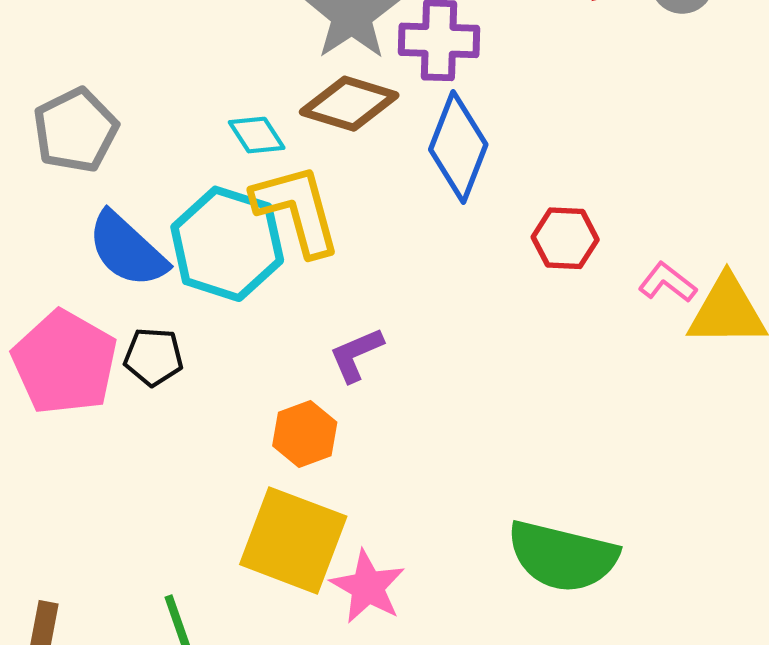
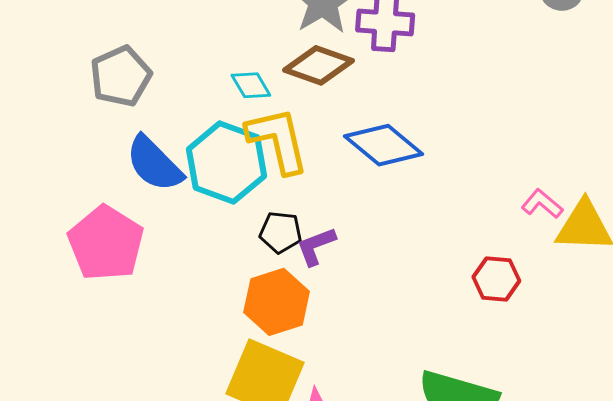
blue diamond: (458, 147) -> (384, 145), moved, turned -74
red hexagon: (565, 238) -> (496, 279), moved
black pentagon: (153, 357) -> (281, 232), moved
orange hexagon: (305, 434) -> (277, 302), size x1.4

